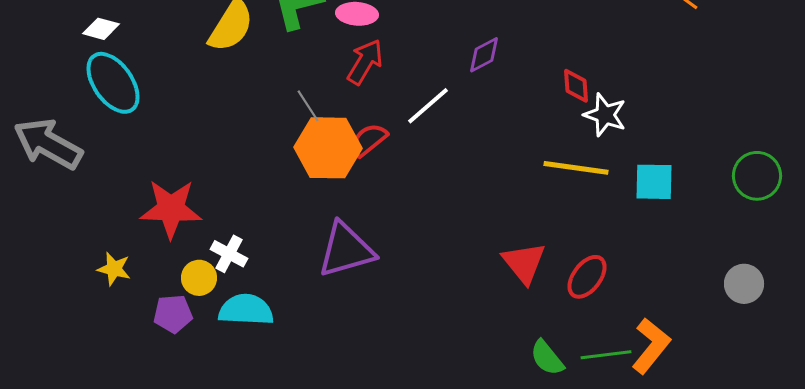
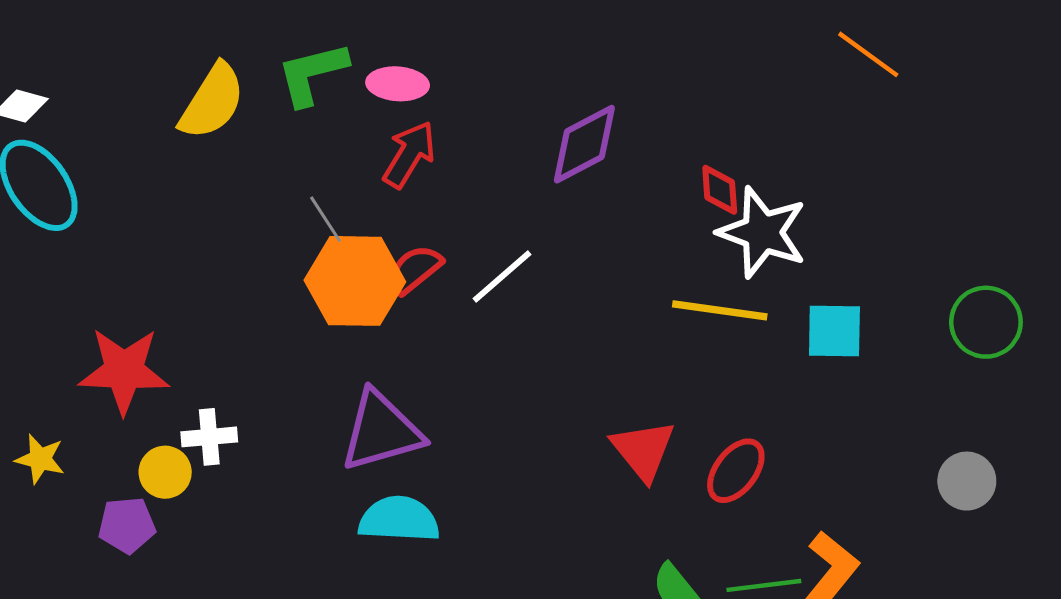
purple diamond: (484, 55) -> (584, 144), size x1.5
white line: (428, 106) -> (502, 277), moved
white star: (605, 115) -> (762, 232), size x1.4
white cross: (229, 254) -> (209, 437), turned -33
cyan semicircle: (246, 310) -> (399, 519), moved

